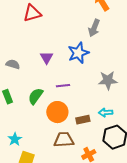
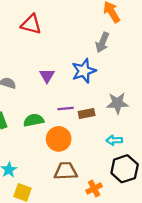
red triangle: (32, 13) -> (31, 24), turned 30
green semicircle: (36, 96) -> (34, 120), turned 42
brown rectangle: (83, 120) -> (87, 114), moved

